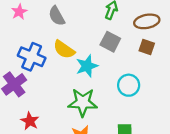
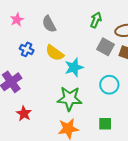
gray square: (110, 42) -> (106, 47), moved
blue cross: (32, 57) -> (27, 49), moved, size x0.6

